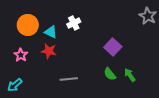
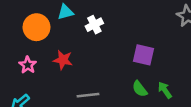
cyan triangle: (51, 32) -> (65, 12), moved, turned -40
purple square: (113, 47) -> (143, 55), turned -30

